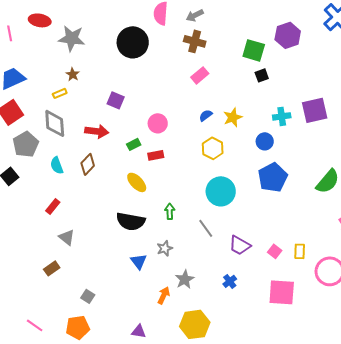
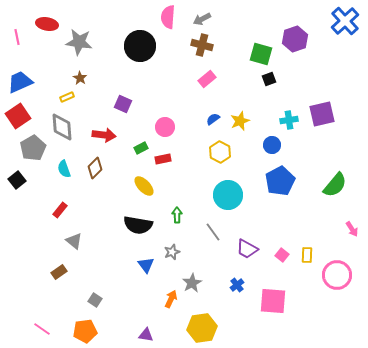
pink square: (282, 292) -> (273, 301), moved

